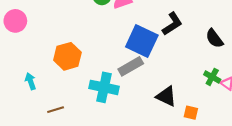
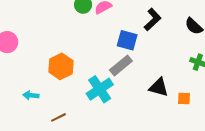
blue square: (142, 41) -> (127, 40), size x0.7
cyan arrow: (30, 81) -> (31, 95), turned -56
cyan cross: (104, 87) -> (100, 89), turned -36

